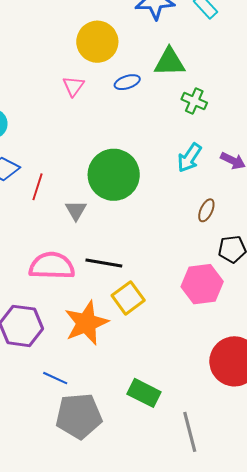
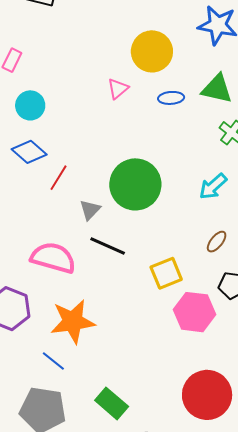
black line: (104, 263) -> (108, 246), moved
yellow square: (128, 298) -> (166, 273), moved
blue line: (55, 378) -> (53, 361), moved

